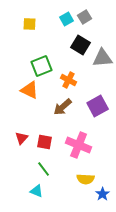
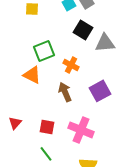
brown arrow: (63, 107) -> (65, 92), turned 108
red triangle: (22, 138) -> (15, 123), moved

